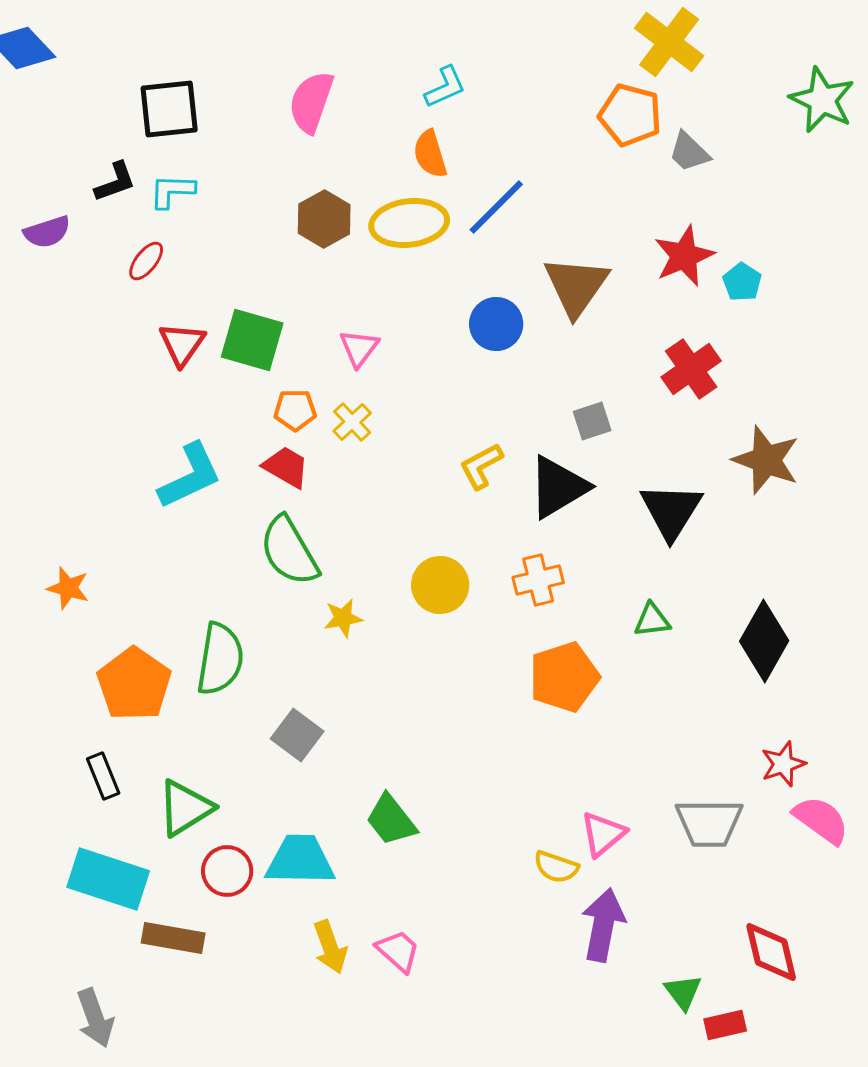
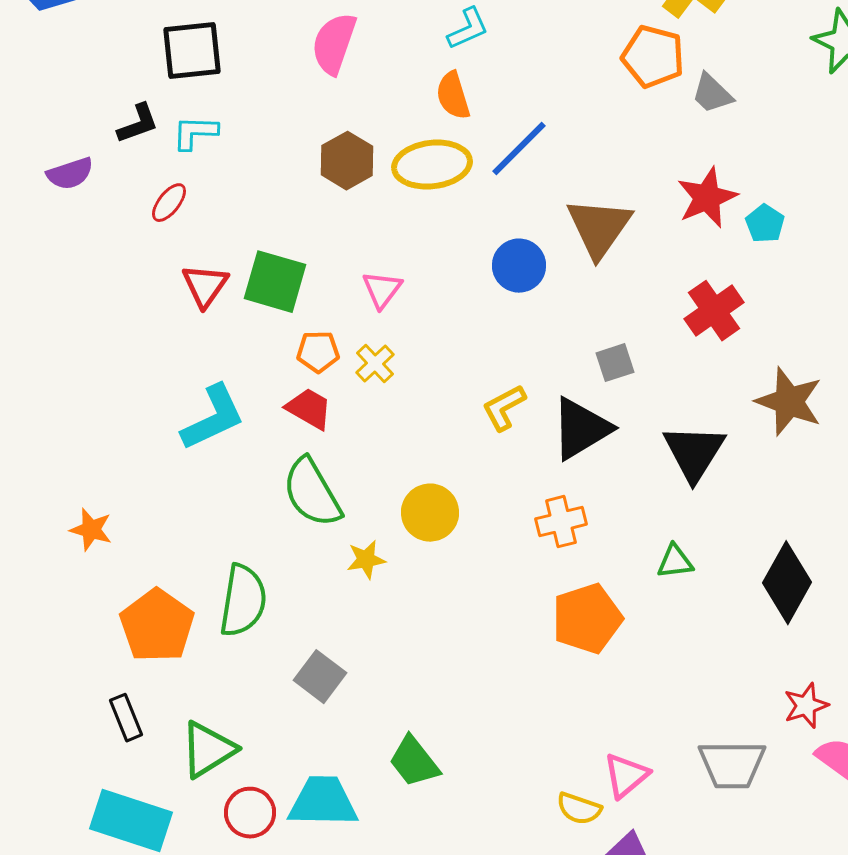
yellow circle: (440, 585) -> (430, 513), moved

